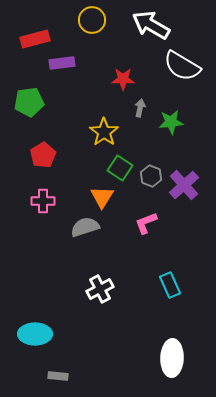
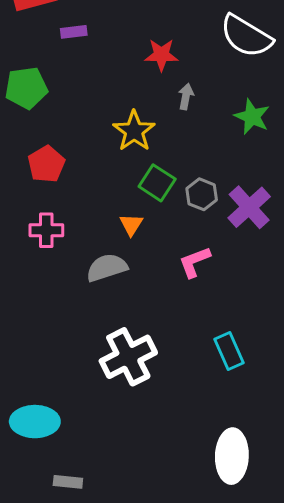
purple rectangle: (62, 63) -> (74, 32), size x0.7
green star: (171, 122) -> (252, 117), moved, turned 30
orange triangle: (102, 197) -> (131, 225), size x0.7
white cross: (100, 289) -> (128, 357), size x1.4

